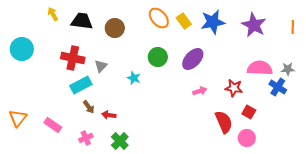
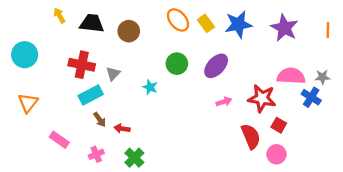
red star: (234, 88) -> (262, 98), size x1.4
orange triangle: (18, 118) -> (28, 103), moved

